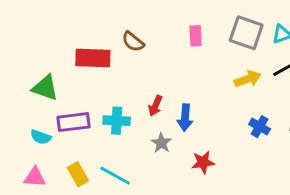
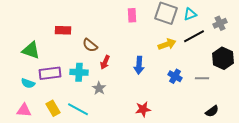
brown semicircle: (133, 42) -> (90, 45), moved
red rectangle: (93, 58) -> (63, 30), size x0.7
blue arrow: (185, 118) -> (139, 65), moved
gray star: (161, 143) -> (99, 88), moved
red star: (203, 162) -> (143, 109), moved

